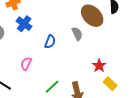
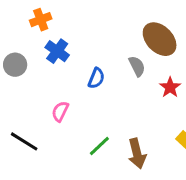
red star: (99, 66) -> (170, 87), moved

